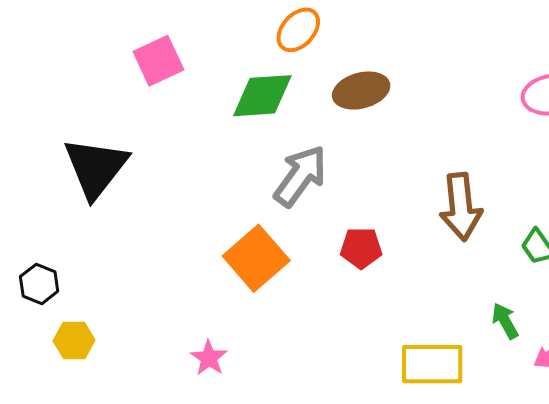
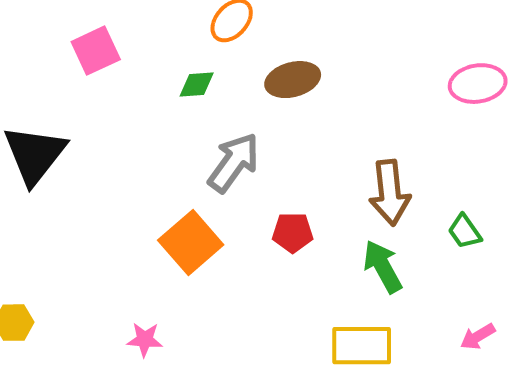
green diamond: (262, 96) -> (197, 85), size x0.6
green arrow: (505, 321) -> (383, 267), moved, size x1.5
pink star: (209, 358) -> (145, 340), turned -30

